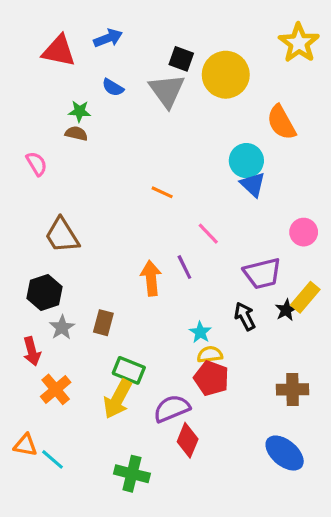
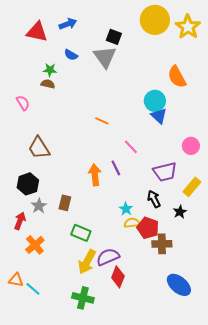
yellow circle: (226, 75) -> (155, 20), moved
black star: (286, 310) -> (180, 212), moved
red arrow: (32, 351) -> (20, 221), turned -144
red pentagon: (211, 378) -> (148, 228), moved
brown cross: (292, 389) -> (162, 244), moved
yellow arrow: (118, 399) -> (87, 262), moved

